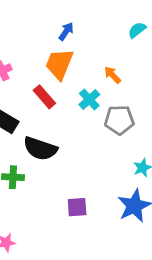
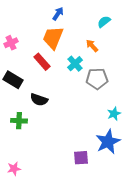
cyan semicircle: (137, 30) -> (104, 22), moved
black semicircle: (40, 149) -> (39, 100), size x0.7
purple square: (77, 207) -> (81, 158), moved

